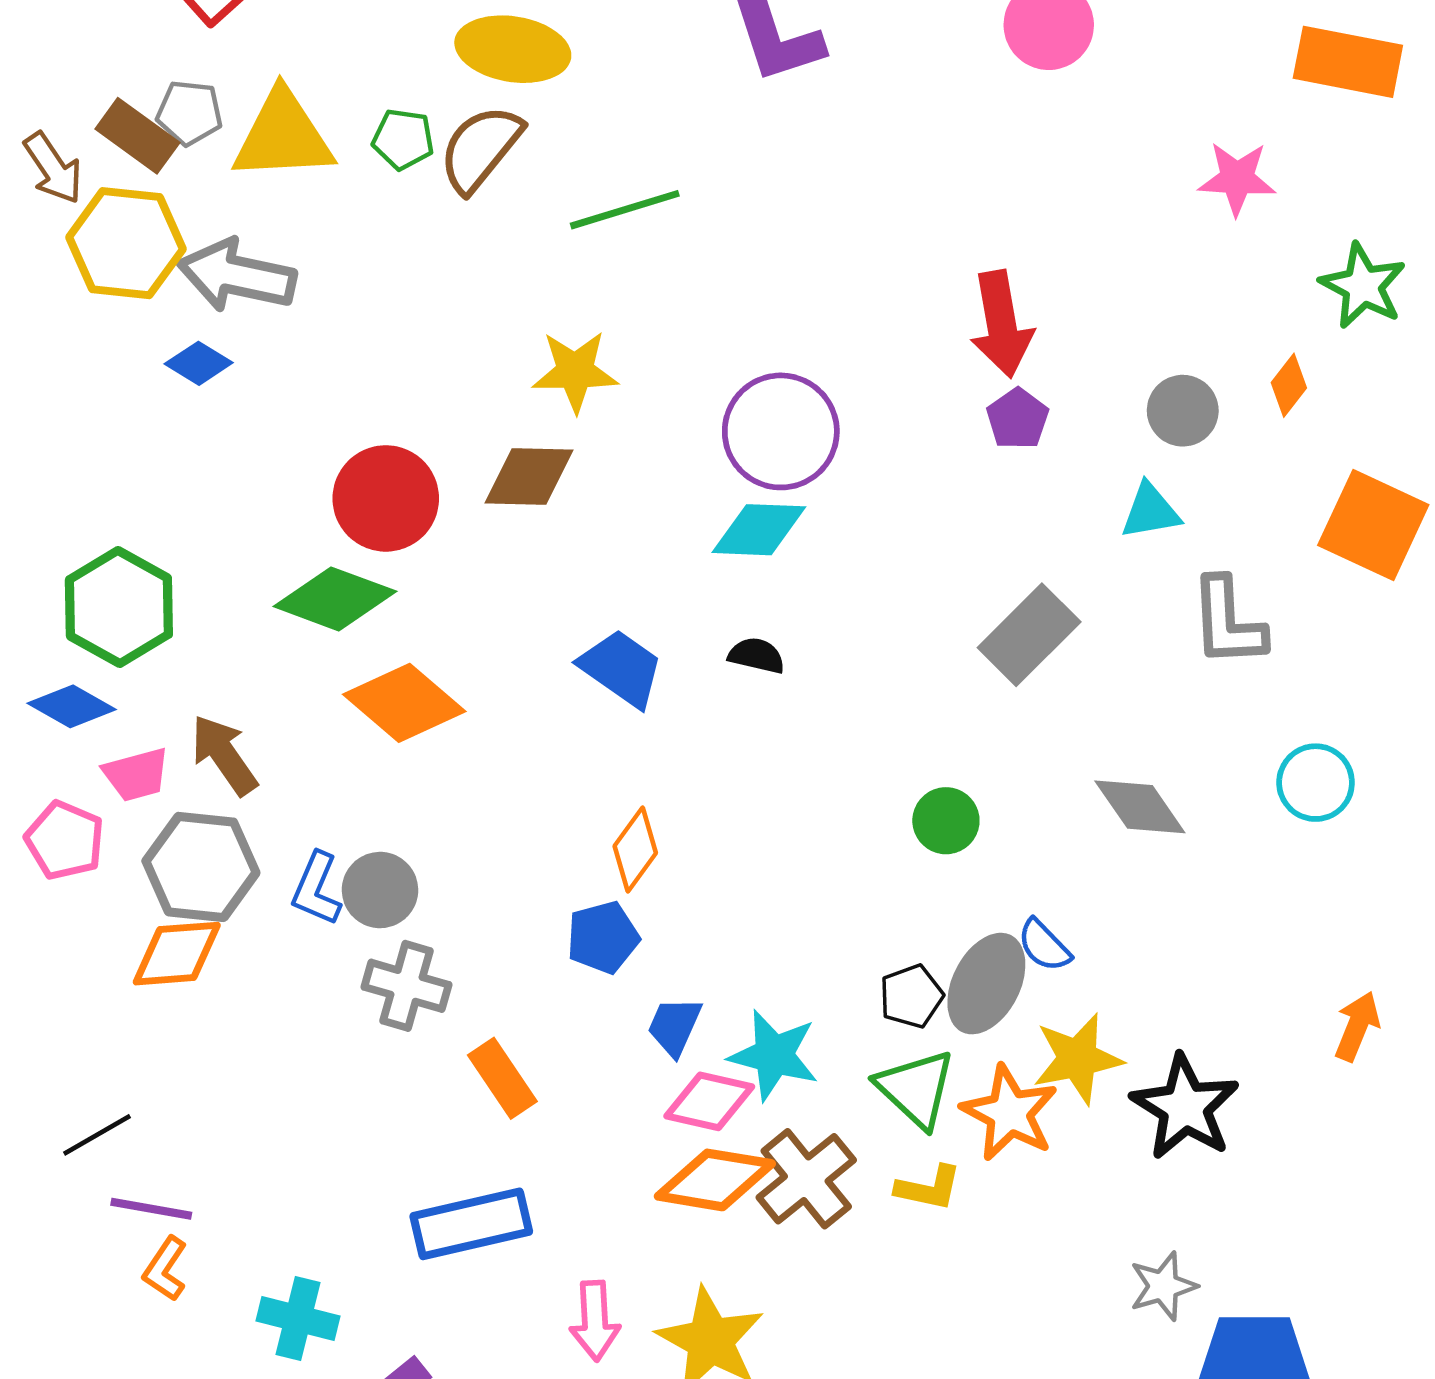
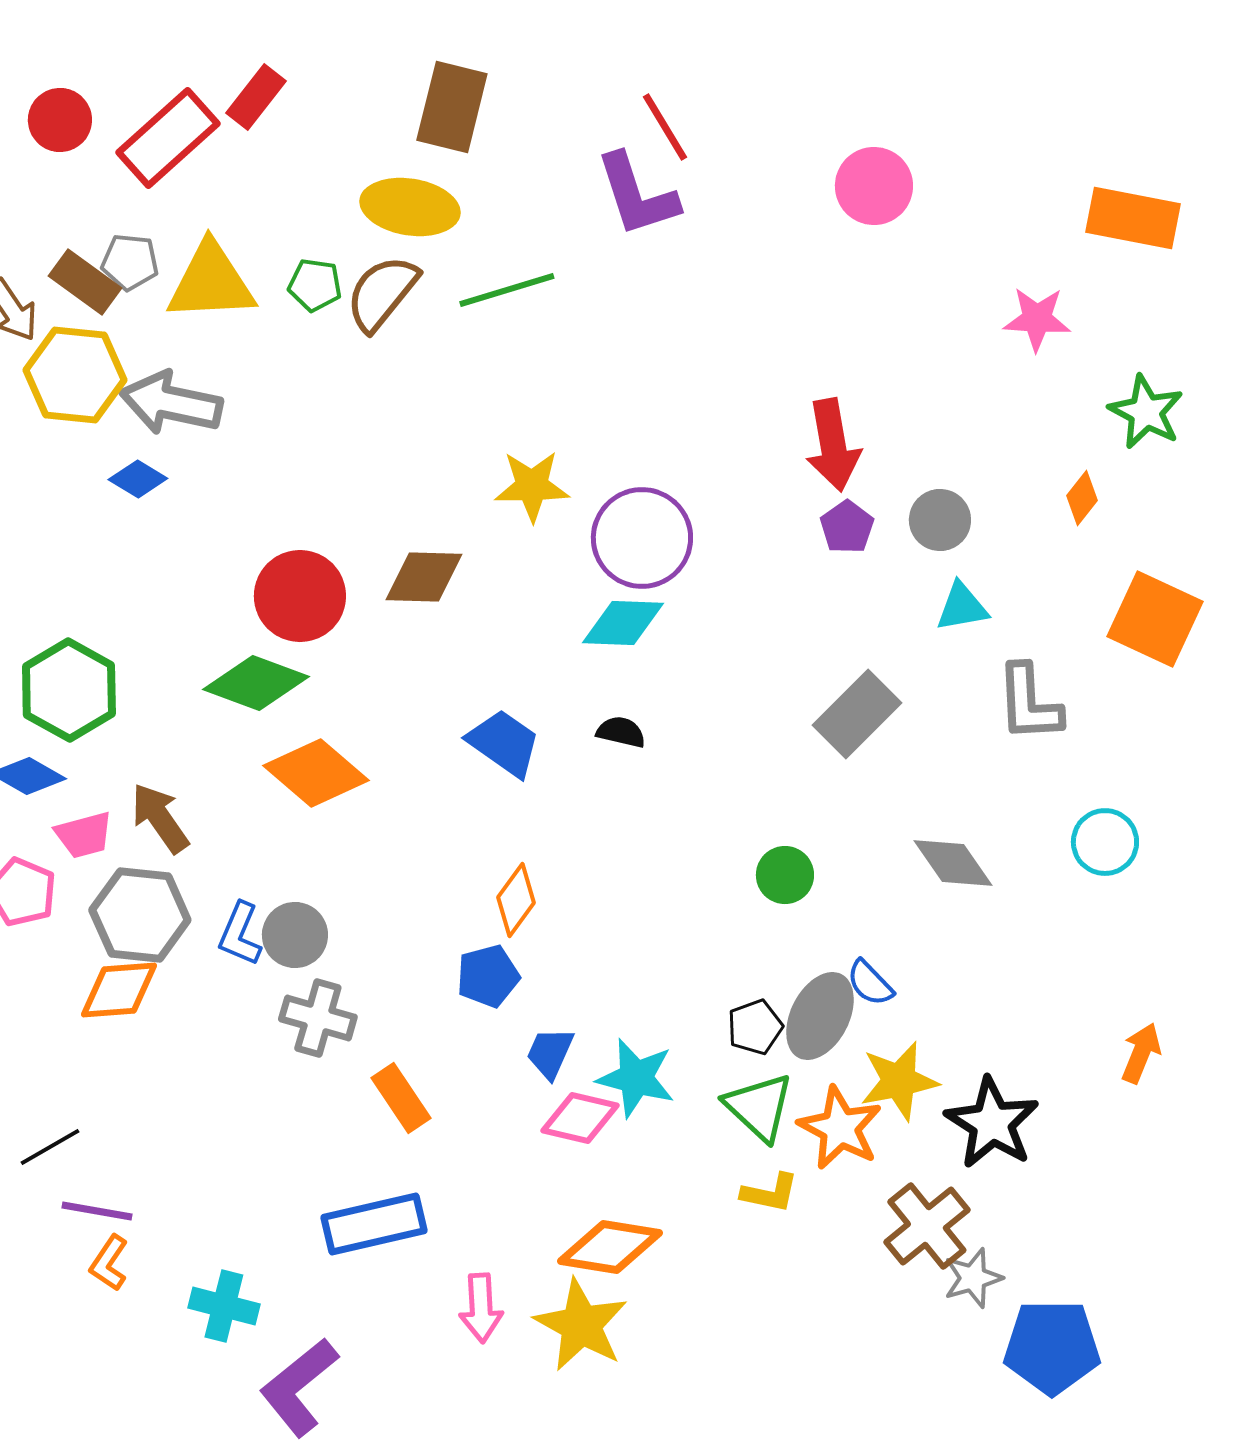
green line: (625, 210) -> (507, 290), moved
yellow star: (575, 371) -> (532, 486), moved
gray circle: (1183, 411) -> (940, 520), moved
brown cross: (806, 1179) -> (927, 1226), moved
orange diamond: (715, 1180) -> (610, 1247), moved

